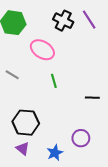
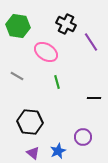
purple line: (89, 20) -> (91, 42), moved
purple triangle: (23, 149) -> (33, 153), moved

